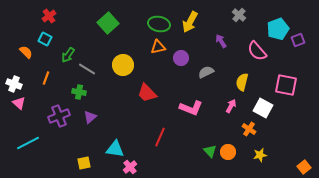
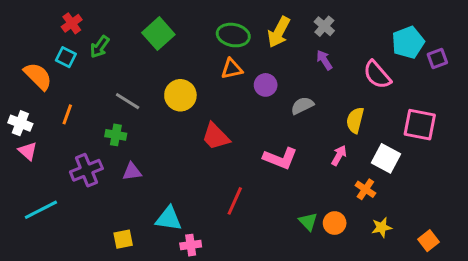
gray cross: (239, 15) -> (324, 26), moved
orange semicircle: (26, 52) -> (38, 76), size x1.5
green arrow: (68, 55) -> (100, 47), moved
purple triangle: (90, 117) -> (132, 172), turned 32
pink cross: (130, 167) -> (191, 245), turned 32
orange square: (304, 167) -> (429, 241), moved

